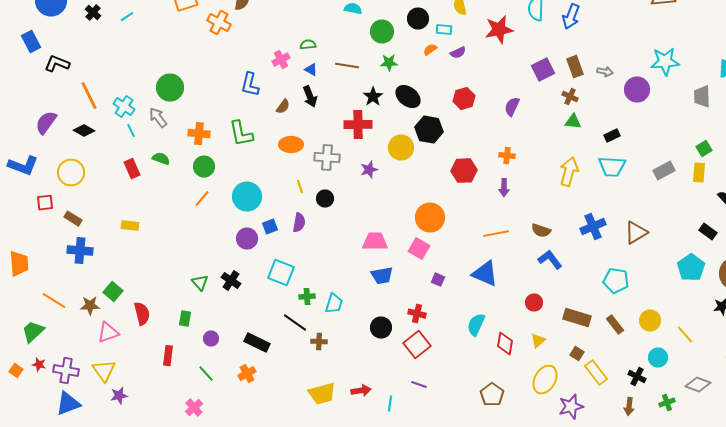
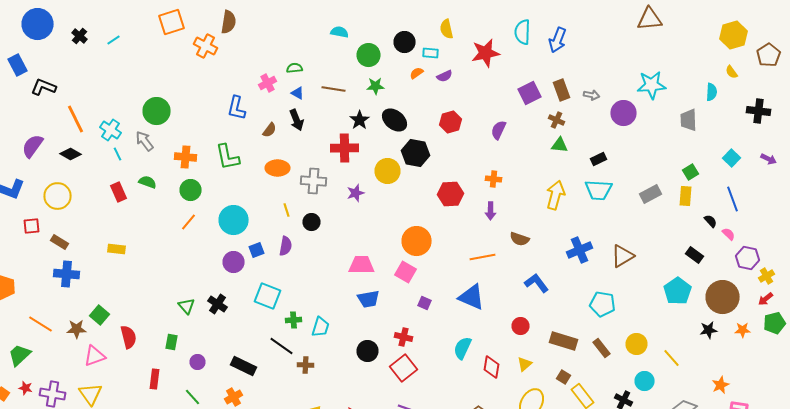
brown semicircle: (541, 231) -> (520, 239), moved

